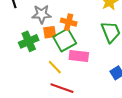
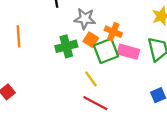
orange square: (50, 32) -> (91, 40), turned 32
pink rectangle: (79, 56) -> (128, 52), moved

